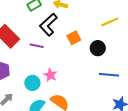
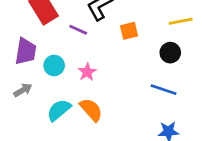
black circle: (98, 48) -> (170, 53), moved
cyan circle: (32, 83) -> (54, 66), moved

